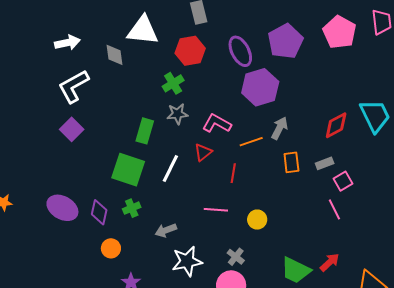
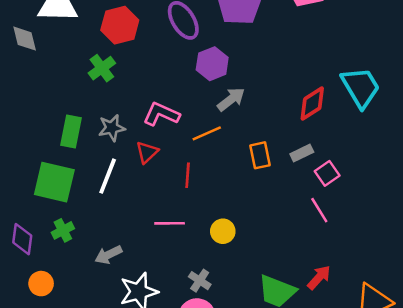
purple hexagon: (260, 87) -> (212, 64), size x0.7
gray star: (177, 114) -> (112, 128), moved
gray arrow: (280, 128) -> (231, 99), moved, turned 30

